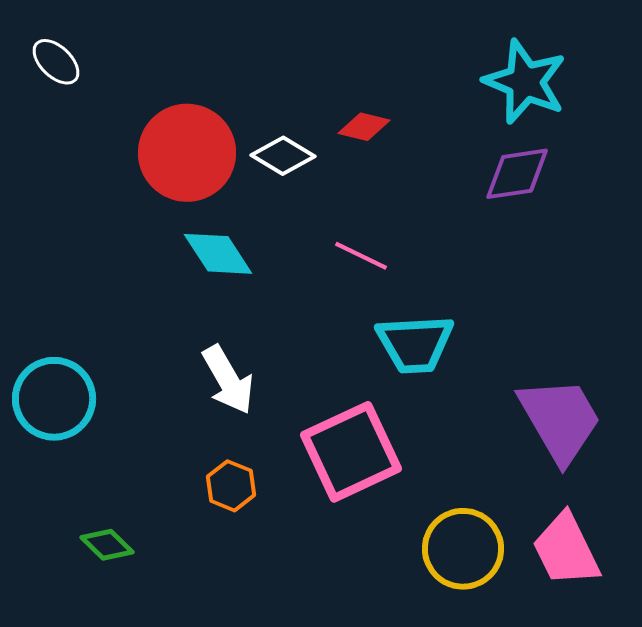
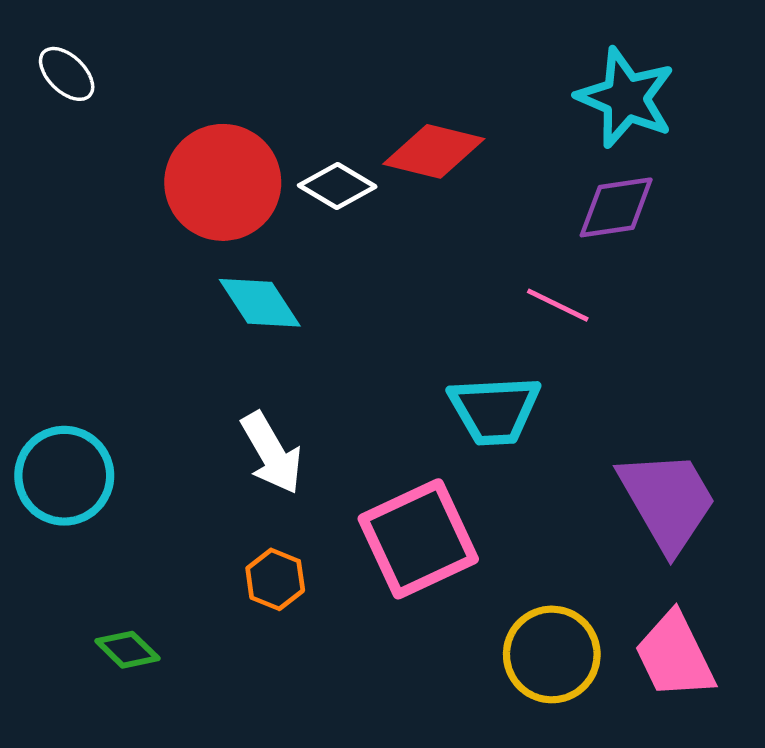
red diamond: (364, 127) -> (434, 151), size x1.6
pink line: (361, 256) -> (558, 305), moved

